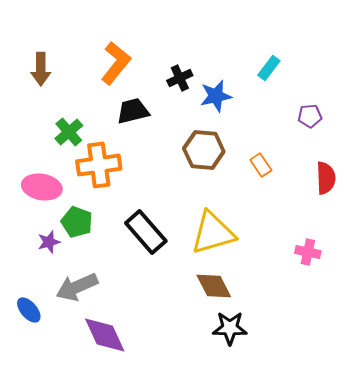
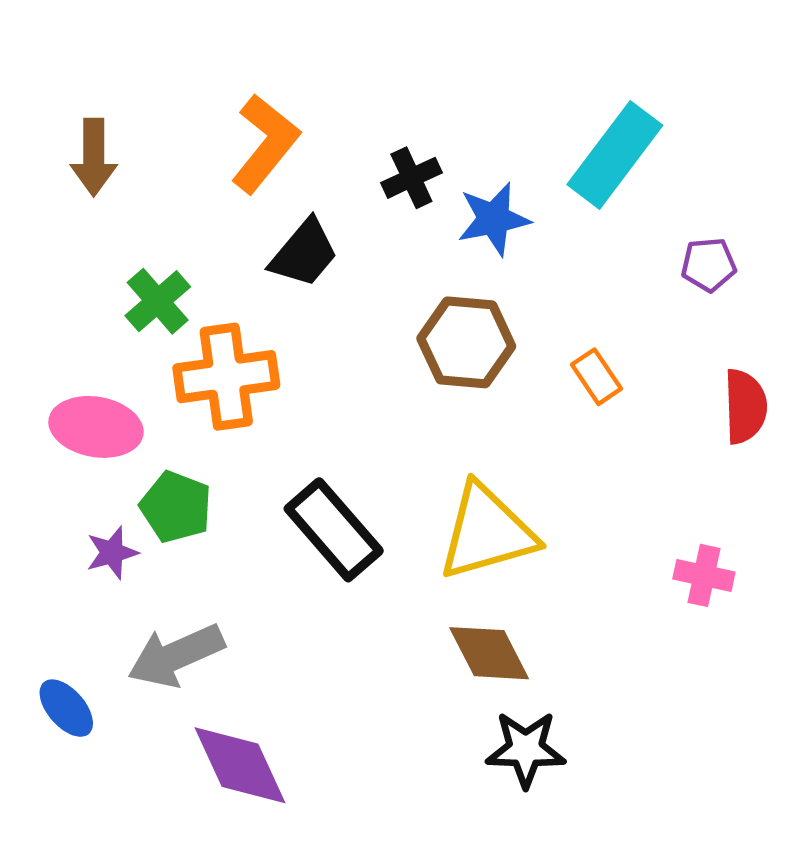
cyan rectangle: (269, 68) -> (615, 155), size x1.8
black trapezoid: (133, 111) -> (304, 253), turned 144

